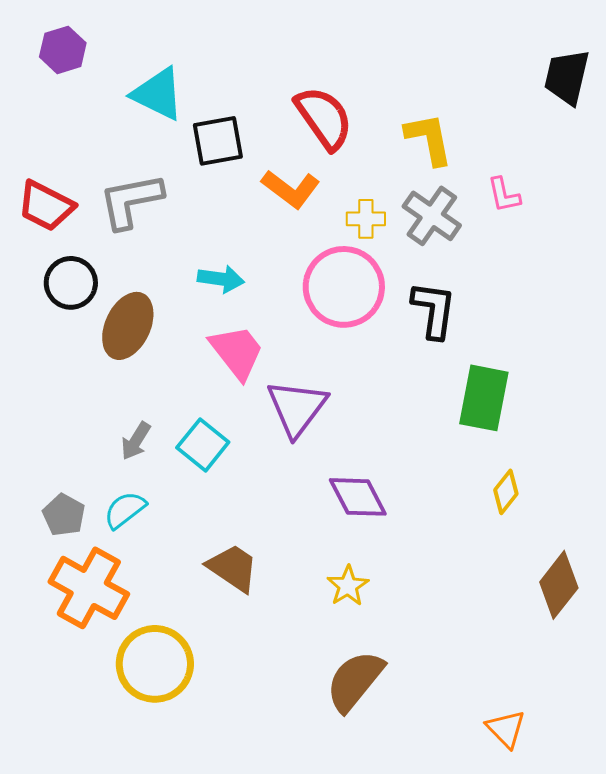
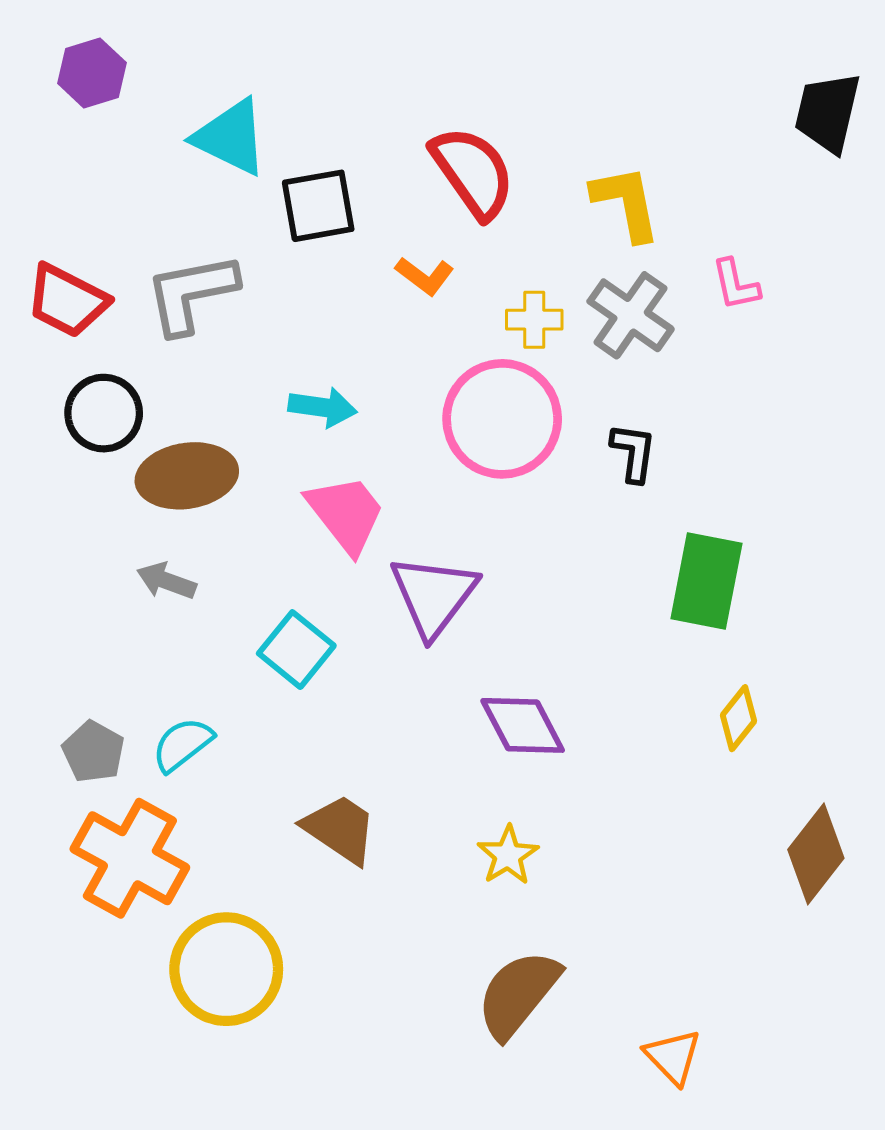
orange L-shape: (291, 189) -> (425, 276), size x0.7
black L-shape: (434, 310) -> (633, 452), size x0.7
brown ellipse: (128, 326) -> (187, 476), turned 56
gray arrow: (136, 441) -> (166, 581), moved, turned 78
orange triangle: (506, 729) -> (673, 1057), moved

